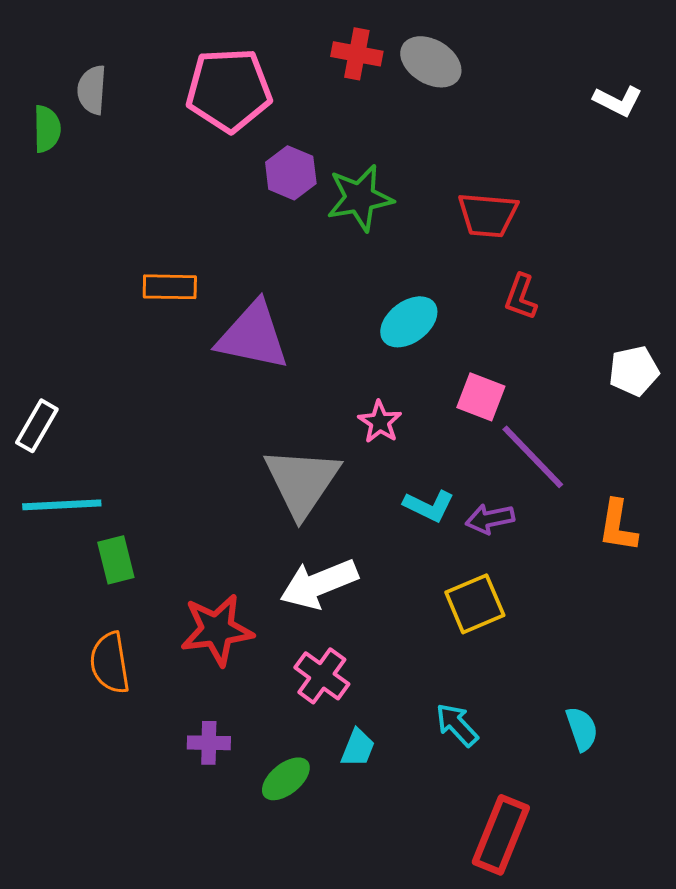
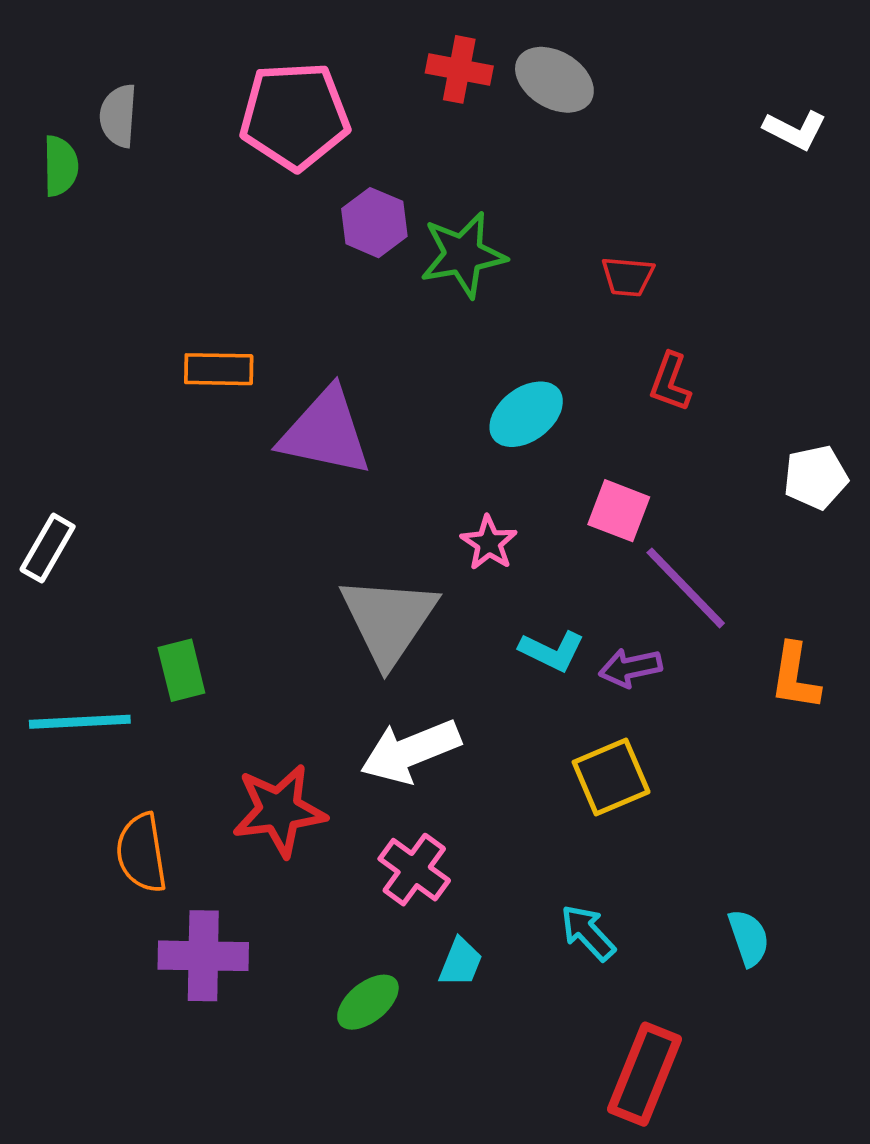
red trapezoid: (488, 215) -> (628, 277), size x0.7
cyan line: (62, 505) -> (80, 722), moved
green rectangle: (116, 560) -> (181, 670), moved
purple cross: (209, 743) -> (203, 956), moved, size x1.6

